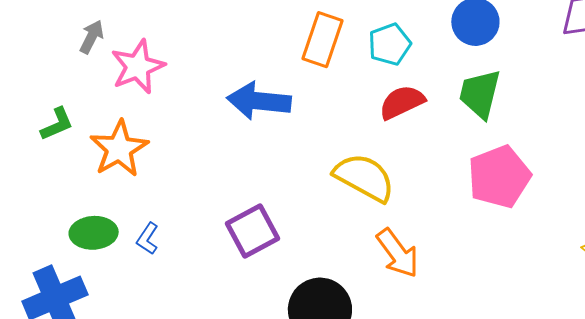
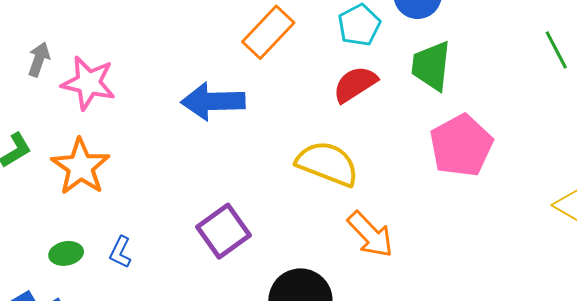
orange rectangle: (323, 40) -> (268, 32), turned 32
cyan pentagon: (390, 44) -> (359, 25), moved
pink star: (138, 67) -> (88, 83), turned -30
green ellipse: (94, 233) -> (66, 253), size x0.7

